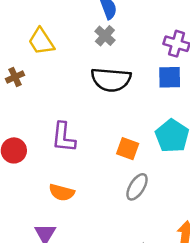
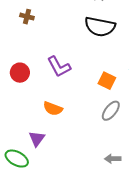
brown cross: (15, 77) -> (27, 17), turned 32
purple L-shape: (63, 137) -> (59, 67), turned -40

